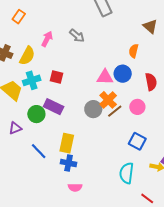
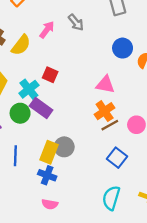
gray arrow: (77, 36) -> (76, 22), moved
blue circle: (123, 74) -> (123, 48), moved
cyan cross: (32, 80) -> (29, 89), moved, turned -30
gray circle: (93, 109) -> (64, 147), moved
blue square: (137, 141) -> (117, 158), moved
blue line: (39, 151) -> (15, 156), turned 36

